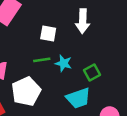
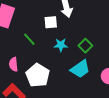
white square: (48, 33) -> (51, 22), moved
green line: (42, 60) -> (29, 39), moved, turned 72

